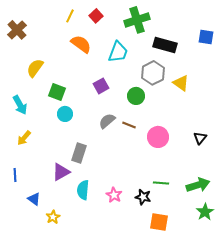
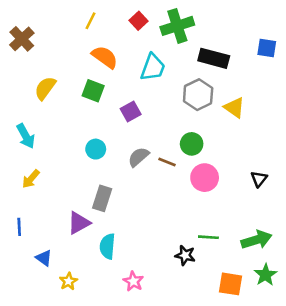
red square: (96, 16) -> (138, 21), moved
green square: (57, 92) -> (93, 91), moved
green circle: (136, 96) -> (192, 144), moved
cyan circle: (65, 114) -> (96, 149), moved
pink star: (114, 195) -> (133, 281), moved
orange square: (159, 222) -> (231, 284), moved

